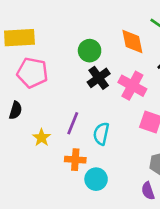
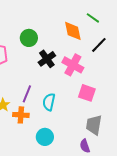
green circle: (90, 51) -> (29, 38), moved
orange cross: (75, 160) -> (21, 115), moved

